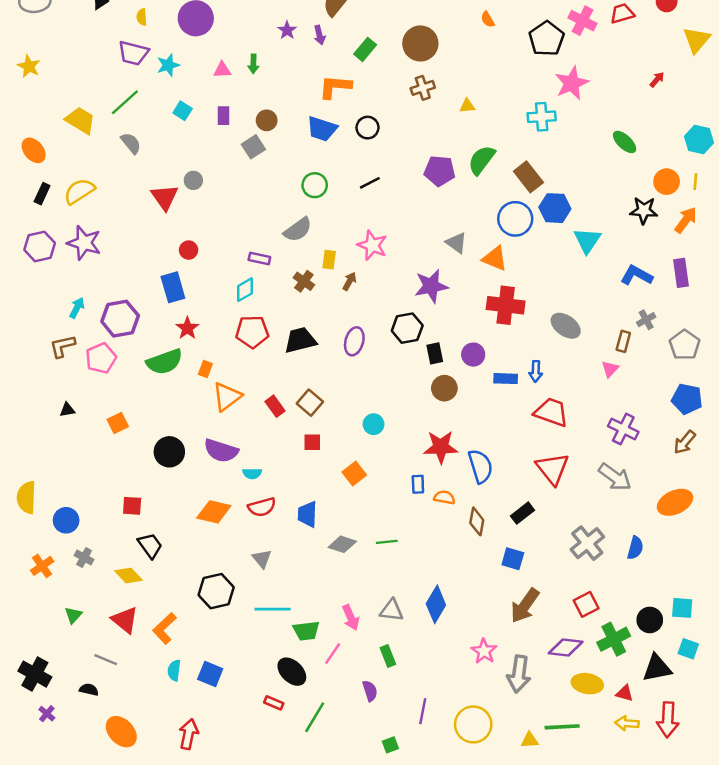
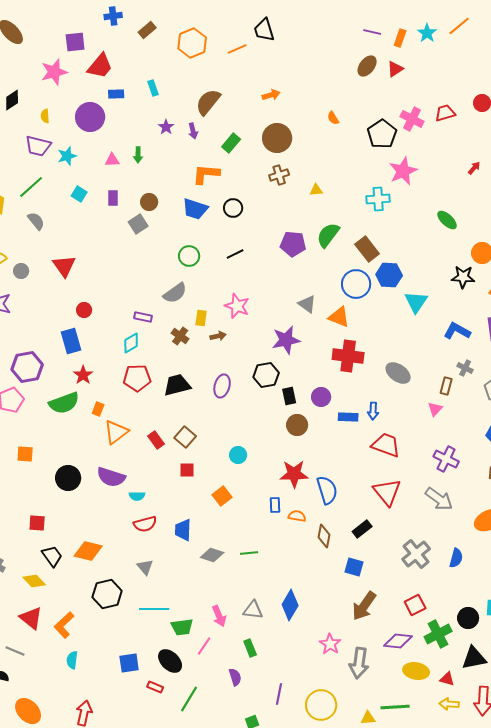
gray circle: (193, 180) -> (21, 271), moved
brown arrow: (349, 281) -> (218, 336), turned 49
gray cross: (646, 320) -> (465, 368), turned -35
orange square: (118, 423) -> (25, 454), turned 30
orange diamond: (214, 512) -> (88, 551), moved
blue square: (210, 674) -> (129, 663), moved, turned -30

